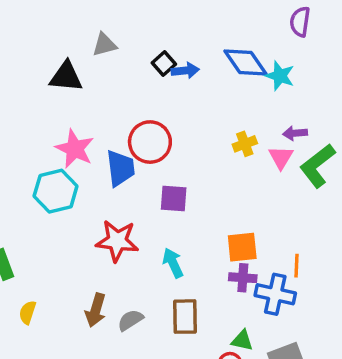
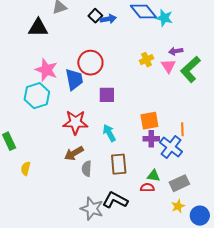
blue cross: (275, 294) -> (171, 147), turned 30
brown arrow: (96, 310) -> (74, 153), moved, turned 48
gray semicircle: (130, 320) -> (87, 169), turned -49

